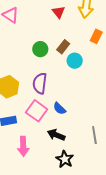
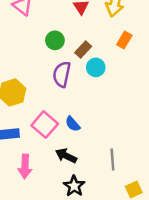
green circle: (40, 49) -> (55, 40), moved
purple semicircle: (40, 83) -> (62, 74), moved

